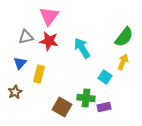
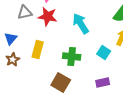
blue triangle: (20, 63) -> (11, 39), moved
brown star: (15, 92) -> (13, 60), moved
green cross: (86, 98) -> (72, 57), moved

